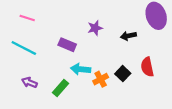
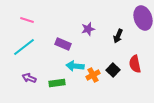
black arrow: (128, 36) -> (118, 36), turned -56
cyan line: (24, 48) -> (24, 47), turned -65
green rectangle: (61, 88) -> (57, 83), turned 42

